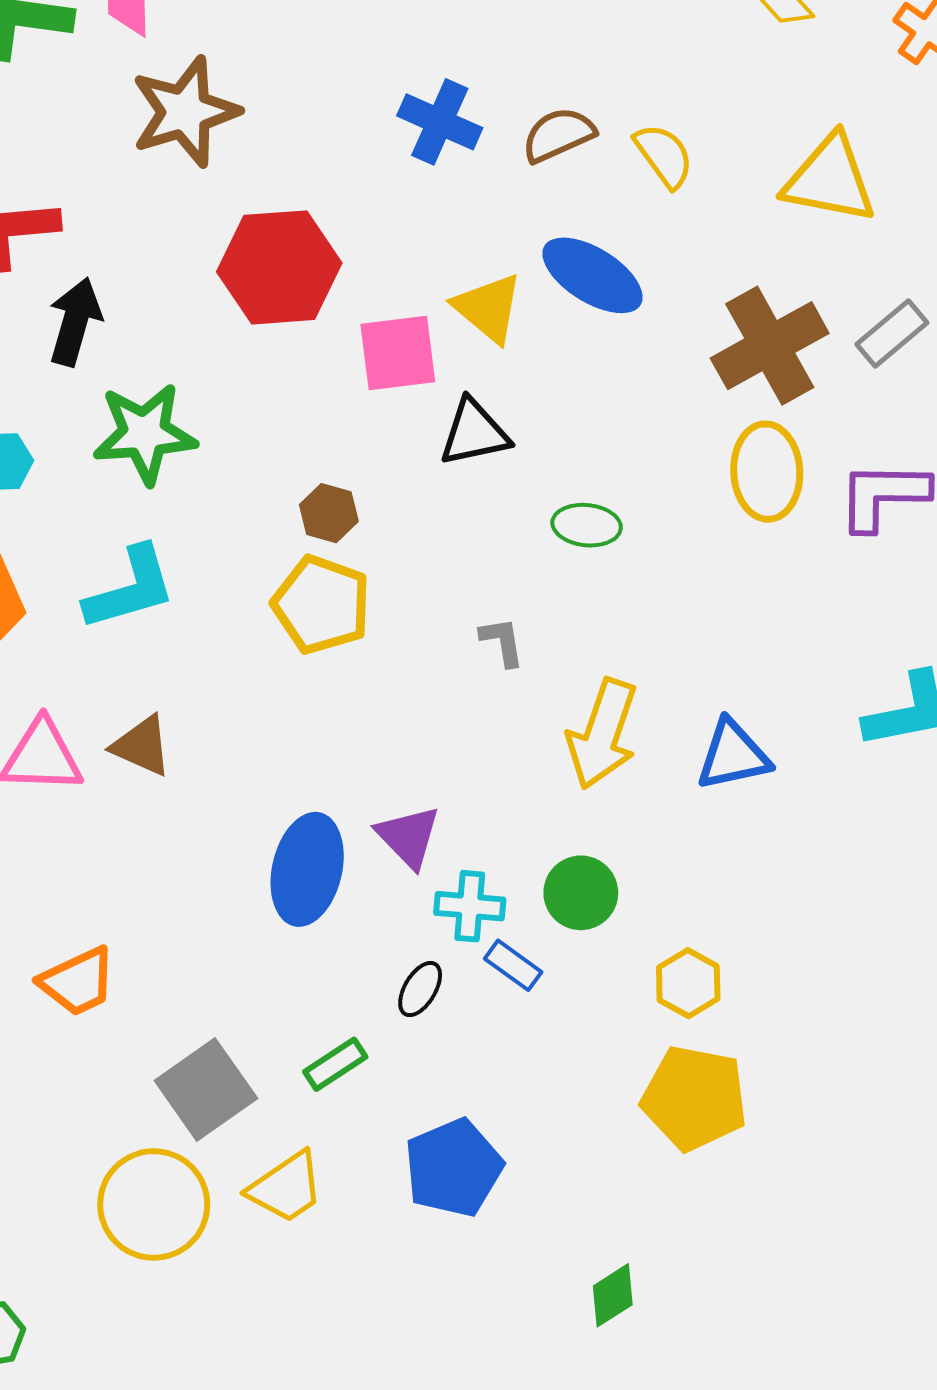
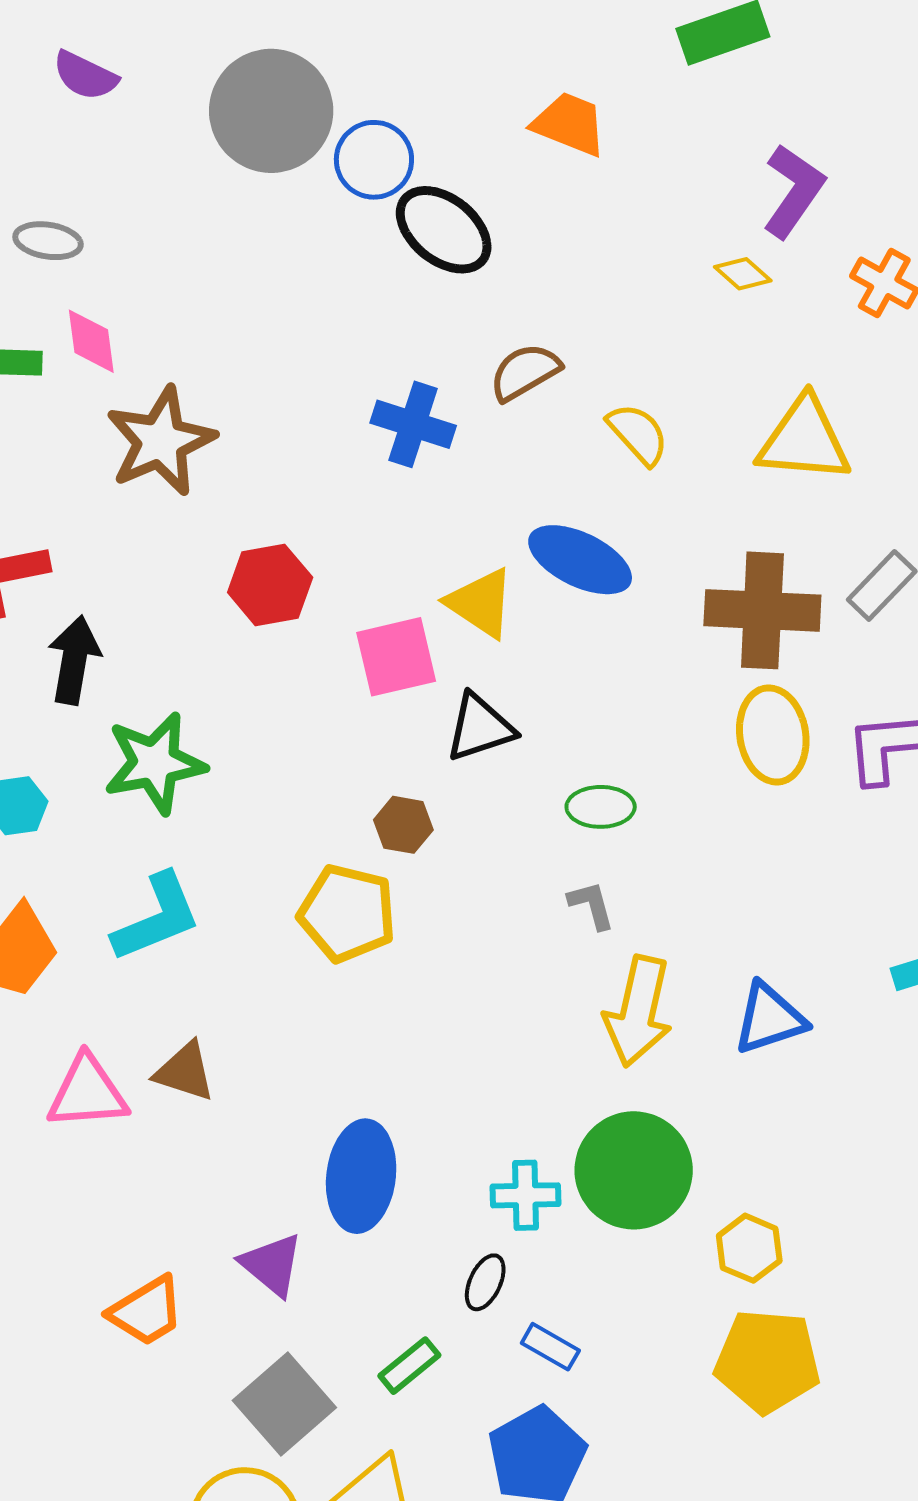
brown semicircle: (558, 135) -> (525, 372), moved
red hexagon: (279, 267) -> (270, 585), size x0.7
brown cross: (770, 346) -> (762, 610), turned 38
brown hexagon: (329, 513) -> (403, 825), moved
gray L-shape: (502, 642) -> (591, 905), moved
purple triangle: (408, 837) -> (272, 1265), moved
green circle: (581, 893) -> (634, 1170), size x1.6
blue rectangle: (513, 965) -> (550, 1347), moved

